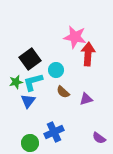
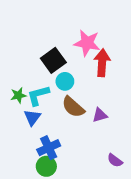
black square: (30, 59) -> (53, 60), moved
brown semicircle: (63, 92) -> (73, 107), size x1.5
blue cross: (54, 132) -> (49, 148), moved
green circle: (30, 143) -> (46, 166), moved

